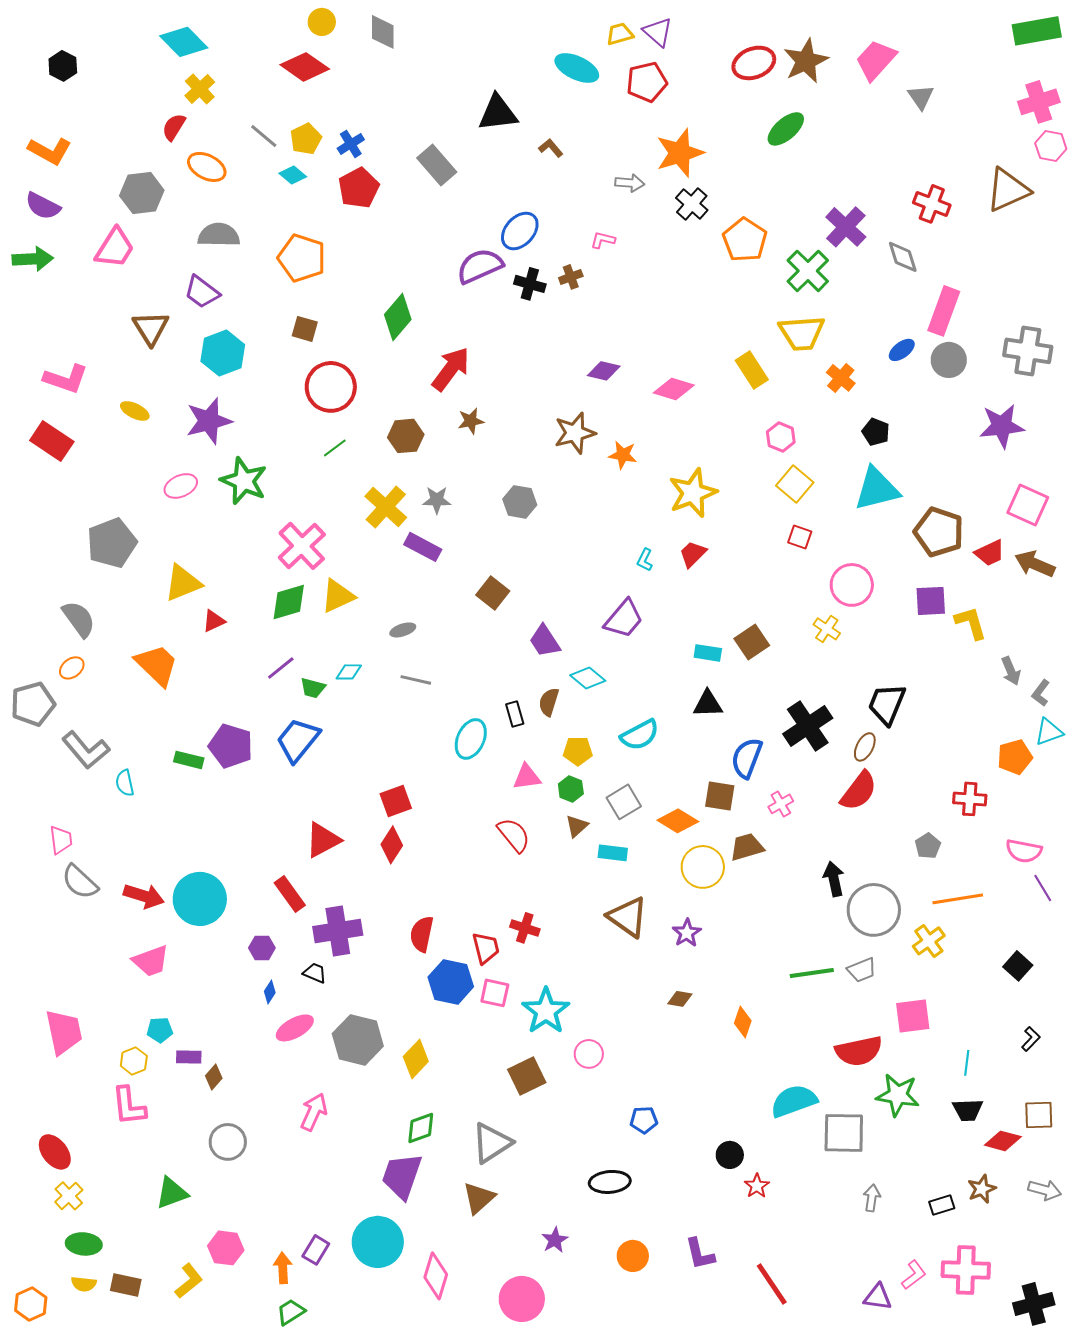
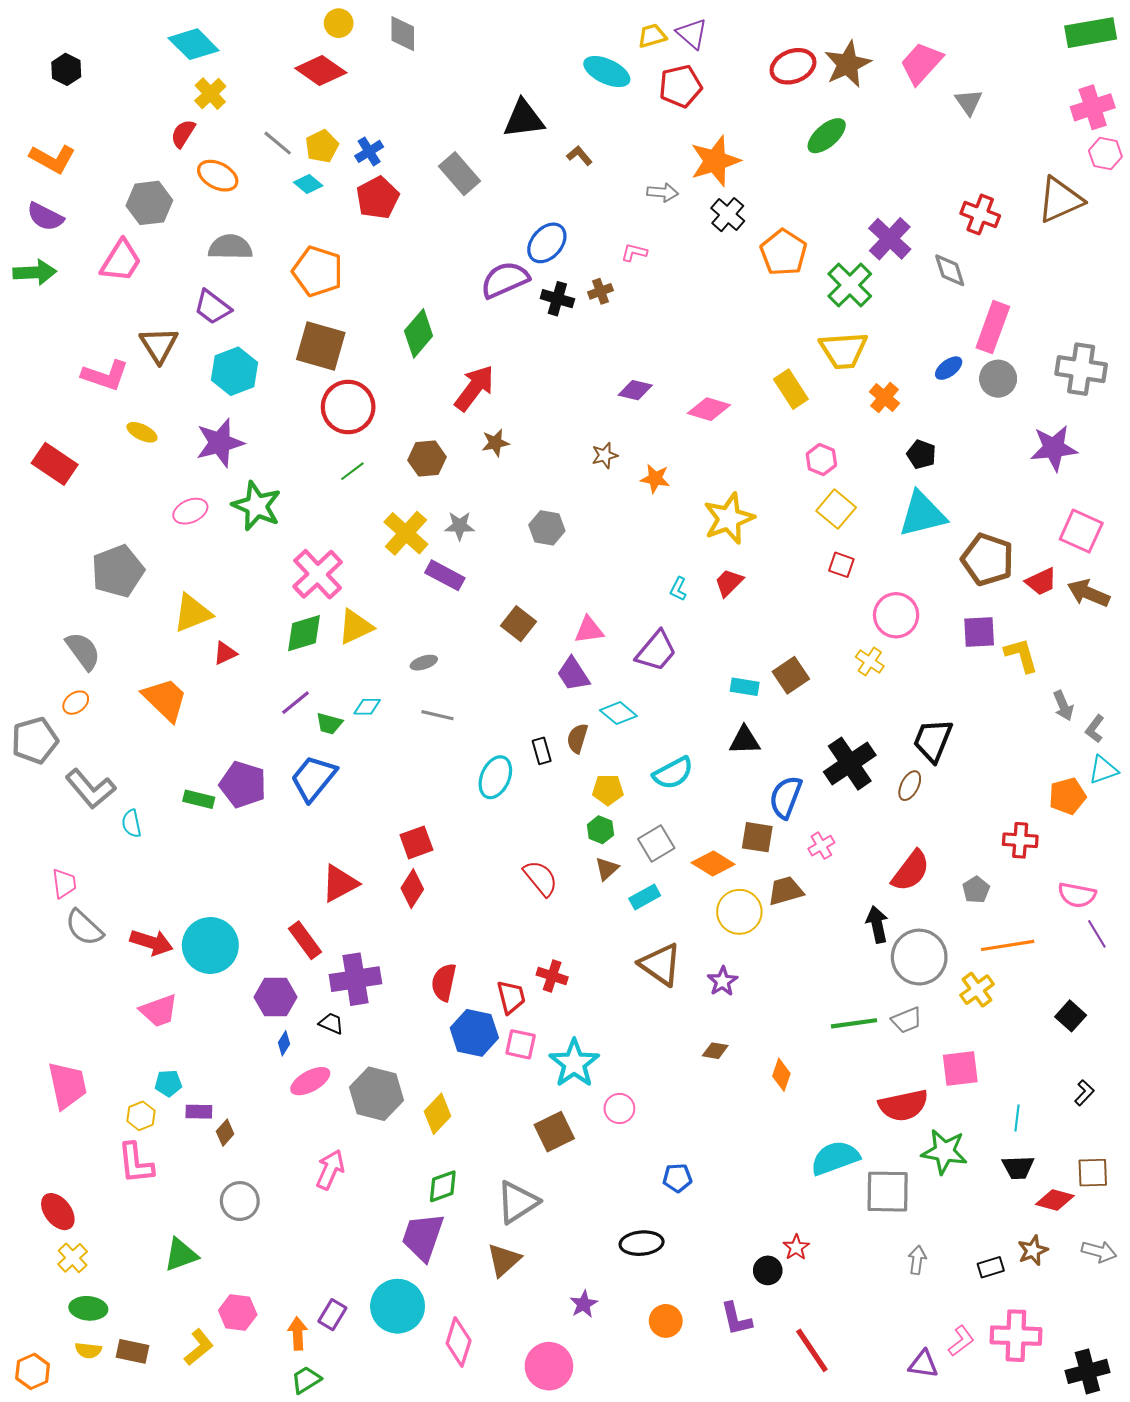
brown square: (305, 329) -> (321, 346), size x1.8
pink L-shape: (66, 379) -> (105, 375), moved
brown star: (575, 433) -> (605, 455), size x0.6
pink triangle: (527, 777) -> (589, 630), moved
red semicircle: (859, 791) -> (911, 871), moved
cyan rectangle: (613, 853) -> (645, 897), turned -36
purple hexagon: (262, 948) -> (276, 997), size x1.5
black circle: (730, 1155) -> (768, 1270), moved

